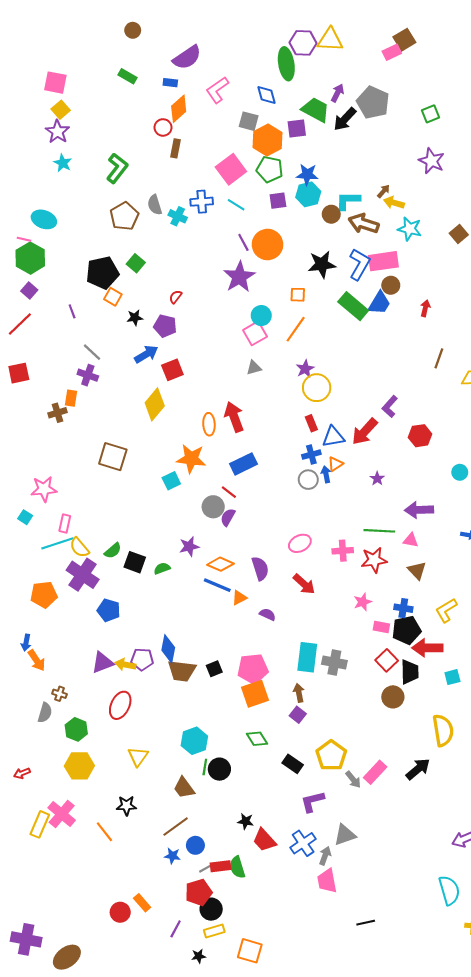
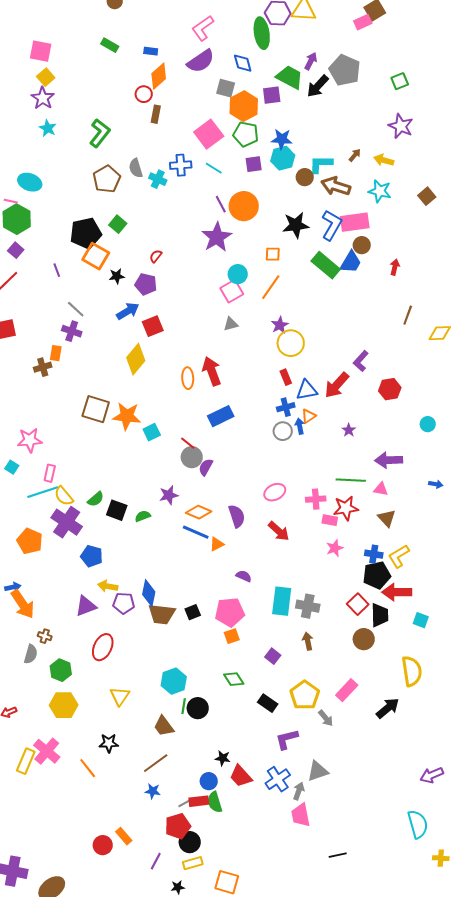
purple semicircle: (187, 57) -> (201, 61), moved
pink L-shape: (217, 90) -> (203, 28), moved
yellow arrow: (394, 203) -> (384, 160), moved
orange square: (113, 297) -> (96, 256), size x1.5
orange star: (191, 459) -> (127, 416), moved
red line: (229, 492) -> (188, 443), moved
orange pentagon: (44, 595) -> (30, 541), turned 30
yellow L-shape: (446, 610) -> (399, 556), moved
purple semicircle: (267, 614) -> (244, 576), moved
pink rectangle: (381, 627) -> (330, 520), moved
blue arrow: (26, 643) -> (13, 587), turned -112
orange arrow: (37, 660) -> (23, 604), size x1.4
yellow arrow: (125, 665) -> (108, 586), moved
cyan square: (452, 677) -> (421, 620), turned 35
brown arrow: (299, 693) -> (308, 641), moved
orange square: (255, 694) -> (232, 636), size x0.6
pink rectangle: (375, 772) -> (347, 690), moved
blue circle: (195, 845) -> (209, 781), moved

